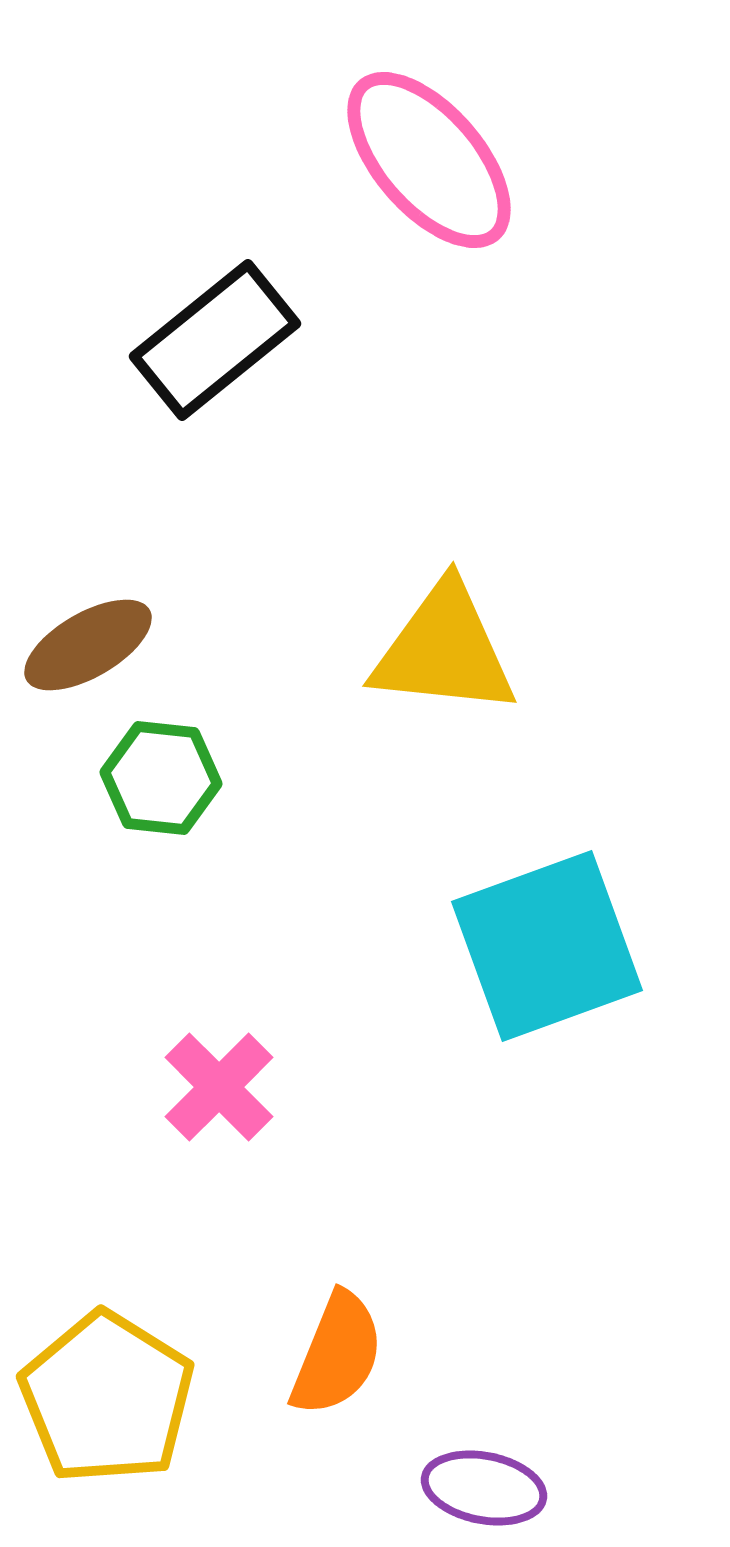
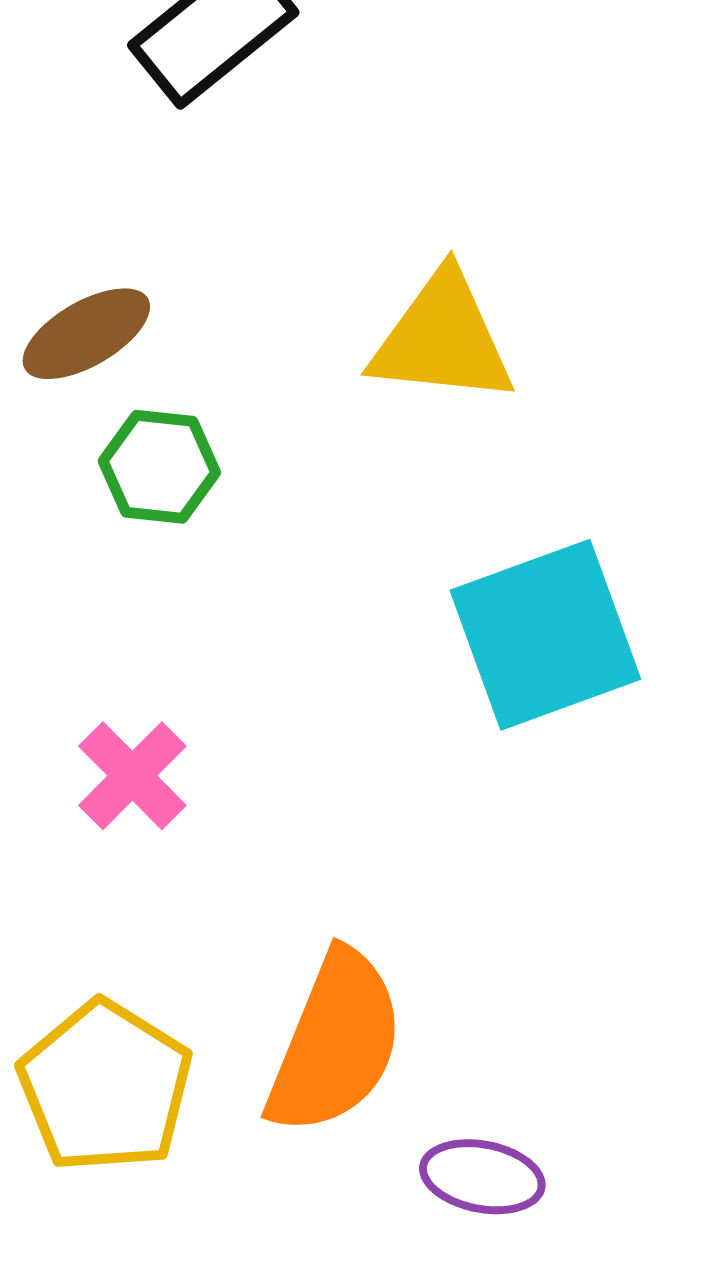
pink cross: (219, 1087) -> (132, 776), moved
orange semicircle: (337, 1354) -> (335, 1043), size x1.5

